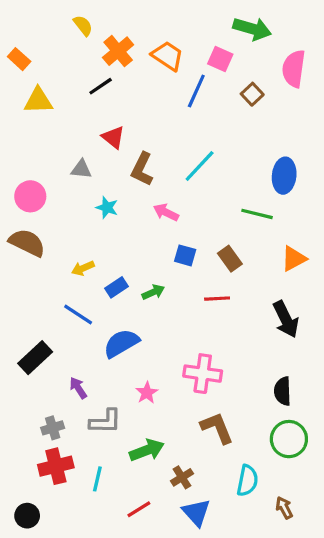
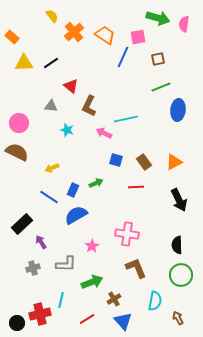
pink square: (220, 59) -> (138, 37), turned -35
pink semicircle: (294, 69) -> (184, 24), moved, size x0.7
black line: (101, 86) -> (51, 63), moved
brown square: (252, 94) -> (158, 59), turned 32
cyan line: (200, 166) -> (126, 119), moved, turned 35
green line: (257, 214) -> (161, 87), moved, turned -36
orange triangle: (294, 259) -> (174, 162), moved
blue rectangle: (116, 287) -> (73, 190), moved, turned -32
purple arrow: (78, 388) -> (41, 242), moved
red cross: (56, 466) -> (40, 314), moved

